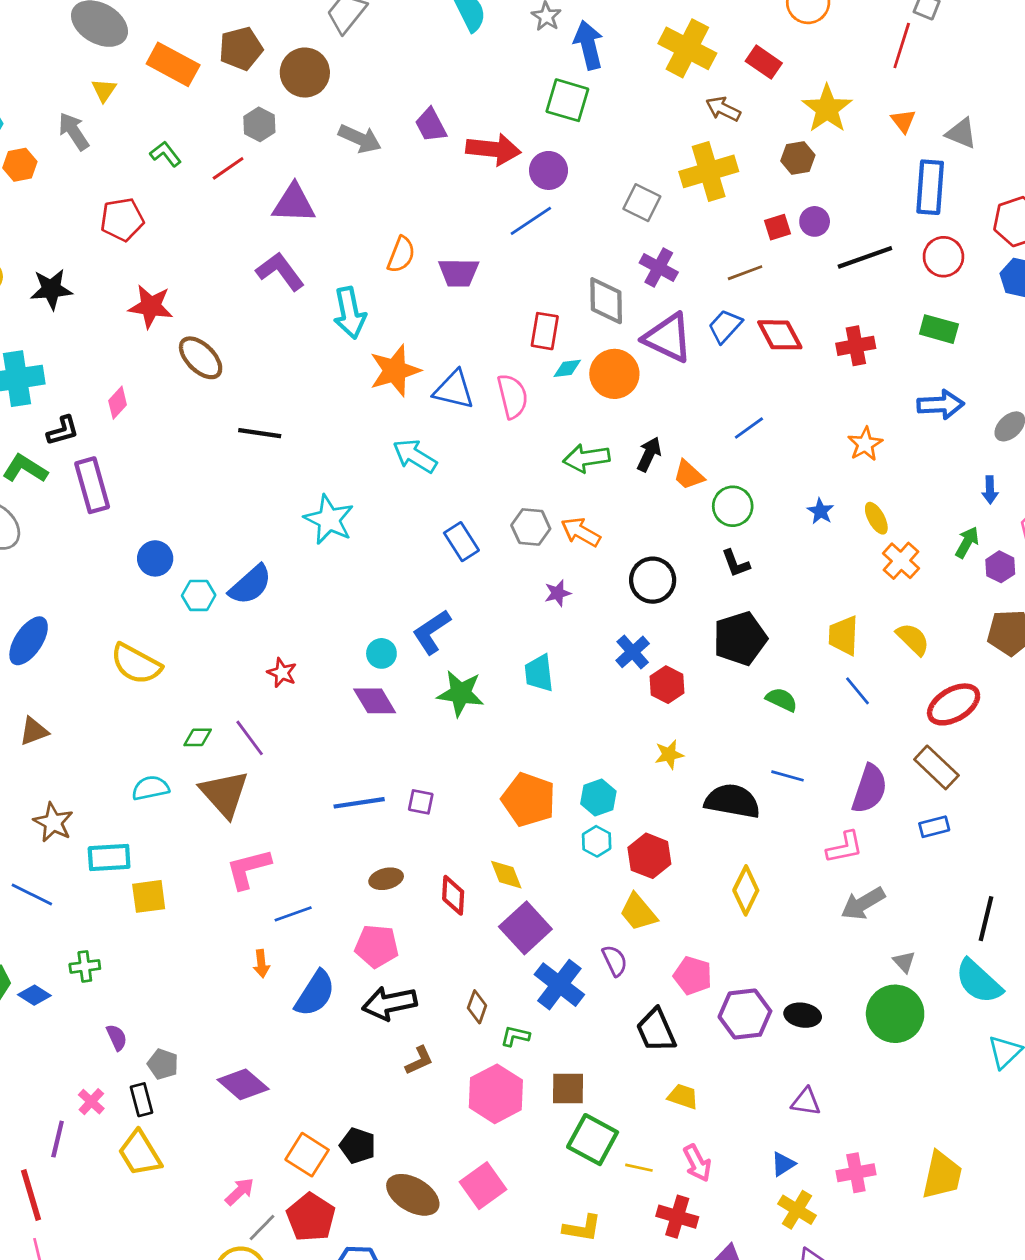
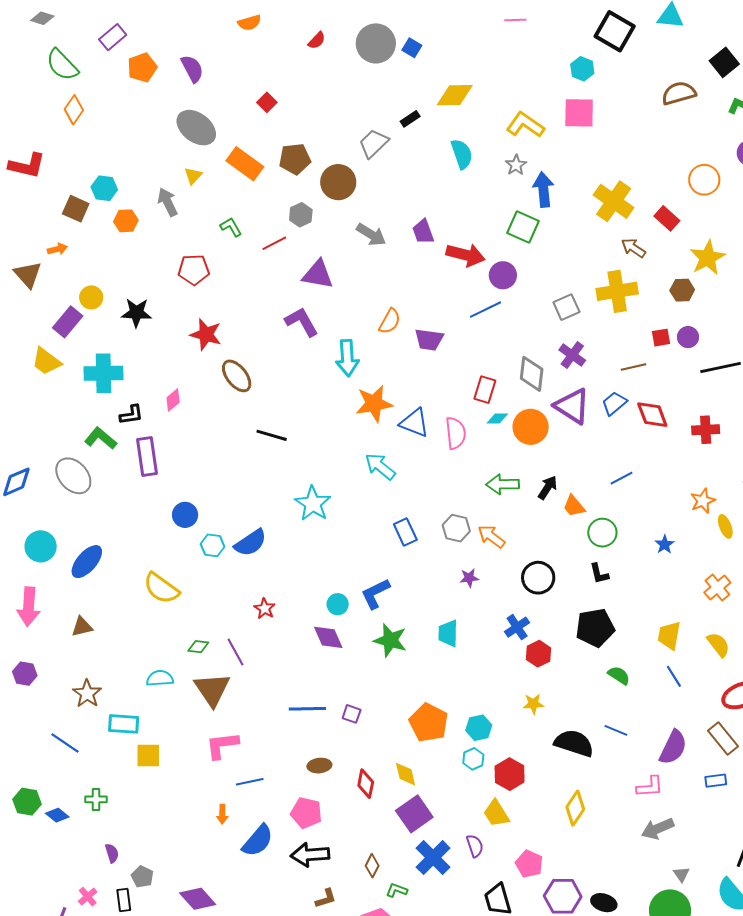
gray square: (642, 203) -> (566, 307), turned 32
yellow ellipse: (876, 518) -> (725, 526), moved

